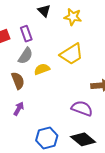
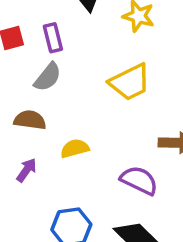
yellow semicircle: (42, 69) -> (75, 148), moved
brown semicircle: (18, 81) -> (30, 120), turned -66

